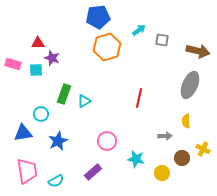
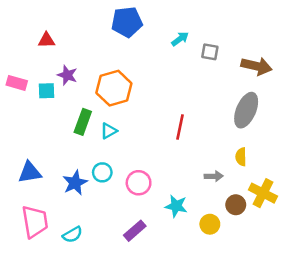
red triangle: (38, 43) -> (47, 40), moved
orange hexagon: (107, 47) -> (114, 88), moved
cyan circle: (41, 114) -> (102, 172), moved
yellow cross: (203, 149) -> (263, 193), size x1.5
purple rectangle: (93, 172) -> (135, 231), moved

